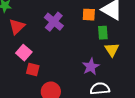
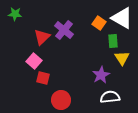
orange square: (89, 15) -> (99, 23), turned 32
red triangle: (17, 27) -> (42, 37), moved

